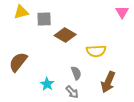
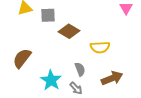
brown arrow: (108, 82) -> (112, 78), turned -135
cyan star: (47, 84) -> (51, 80), size x1.5

